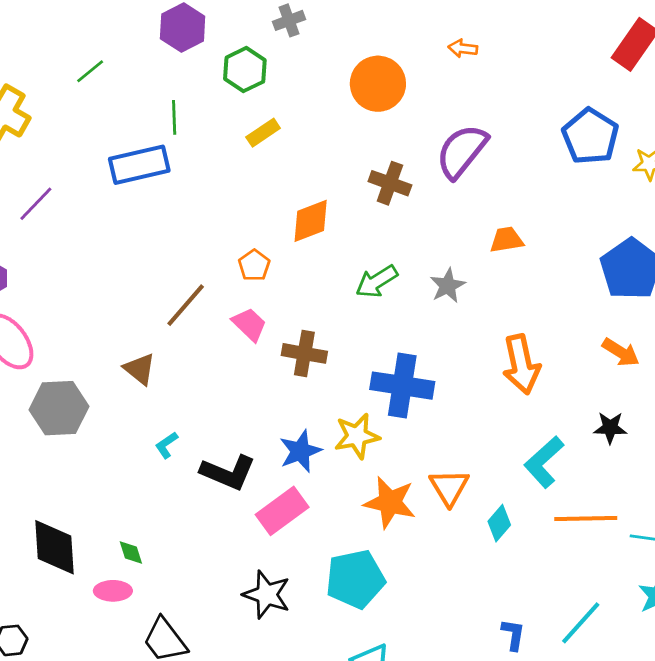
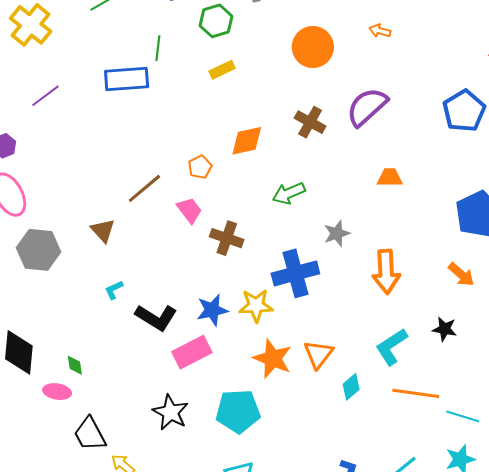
gray star: (448, 286) -> (337, 233), moved
blue cross: (402, 386) -> (295, 273), turned -33

